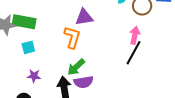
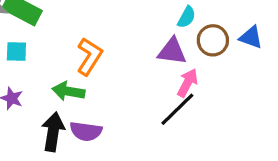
purple triangle: (84, 17) -> (172, 51), moved
green arrow: (76, 67) -> (68, 91), moved, turned 36

